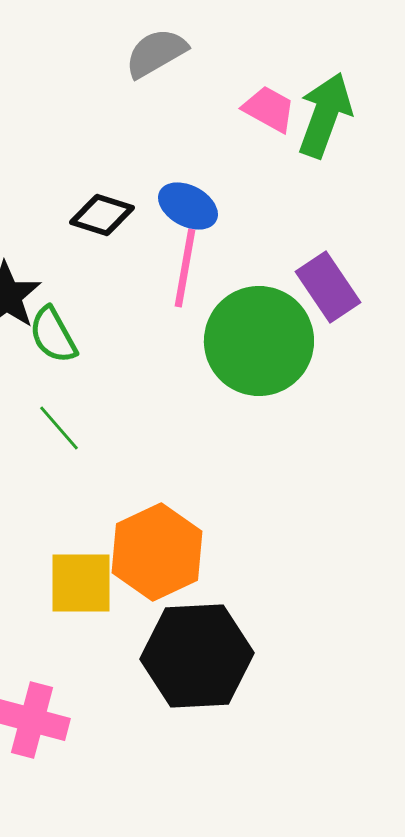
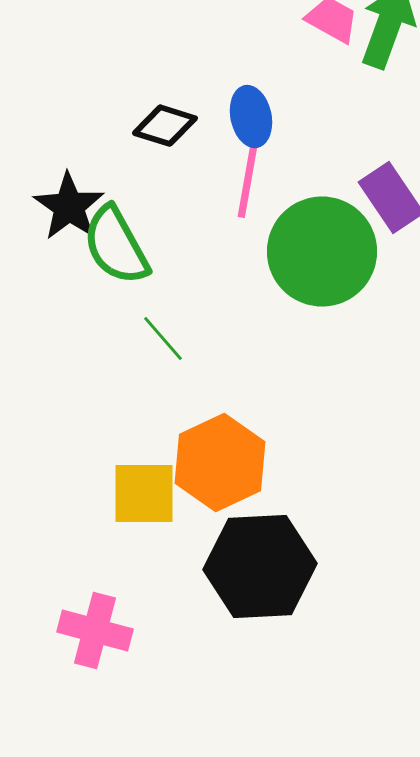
blue ellipse: (188, 206) -> (251, 117), turned 50
green semicircle: (53, 335) -> (116, 246), size x1.4
green line: (59, 428) -> (163, 339), moved

